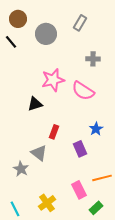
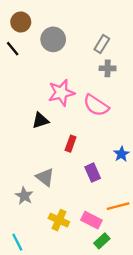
gray rectangle: (80, 23) -> (102, 44), moved
blue star: (96, 129) -> (122, 154), moved
red rectangle: (54, 132) -> (71, 144), moved
pink rectangle: (79, 190) -> (91, 220), turned -36
yellow cross: (47, 203) -> (59, 220), moved, turned -30
green rectangle: (96, 208) -> (102, 241), moved

